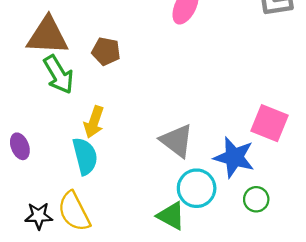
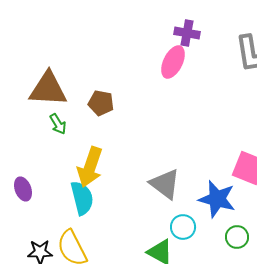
green arrow: (59, 74) -> (58, 124), size x0.6
yellow arrow: (94, 122) -> (90, 167), size x1.4
cyan circle: (197, 188) -> (183, 227), size x0.7

